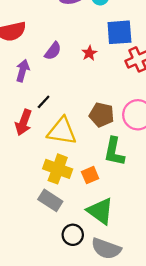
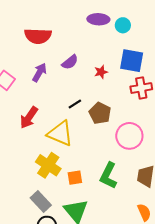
black line: (44, 102) -> (75, 104), moved
brown pentagon: (102, 115) -> (100, 113), moved
green L-shape: (114, 152) -> (108, 176), moved
gray rectangle: (50, 200) -> (41, 202), moved

